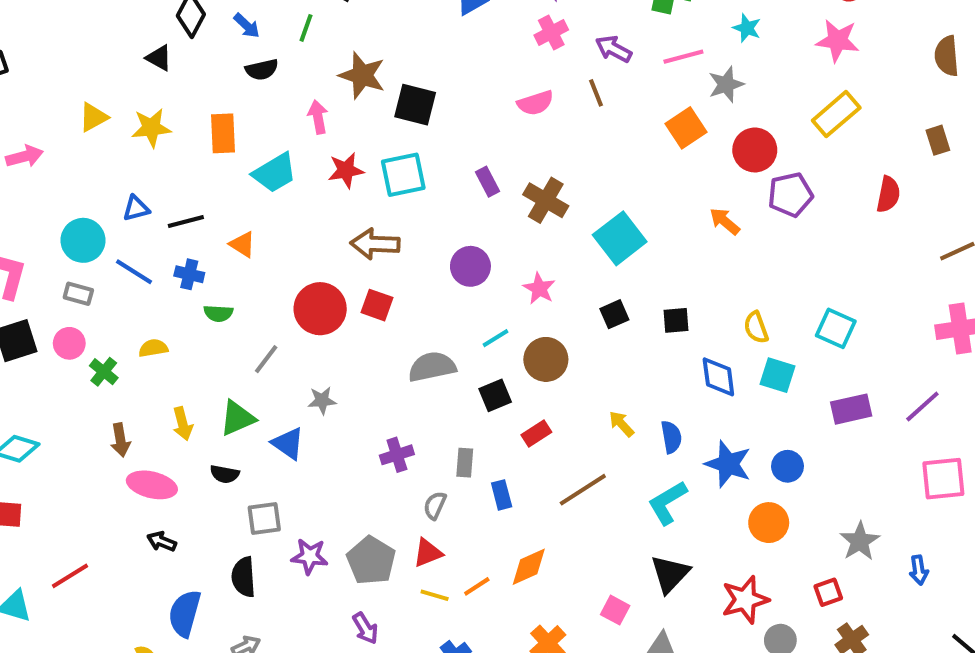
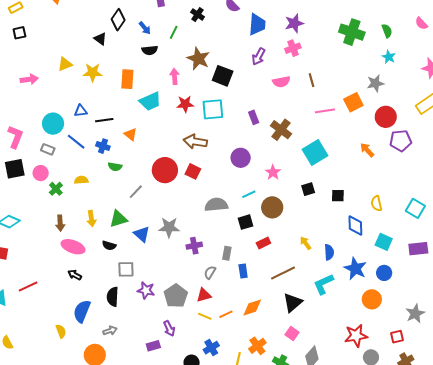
purple arrow: (614, 49) -> (259, 57), moved, turned -96
pink line: (683, 57) -> (325, 111), moved
cyan square: (778, 375) -> (384, 242), moved
gray star: (322, 400) -> (169, 227), moved, size x1.5
black triangle: (670, 574) -> (293, 302), moved

